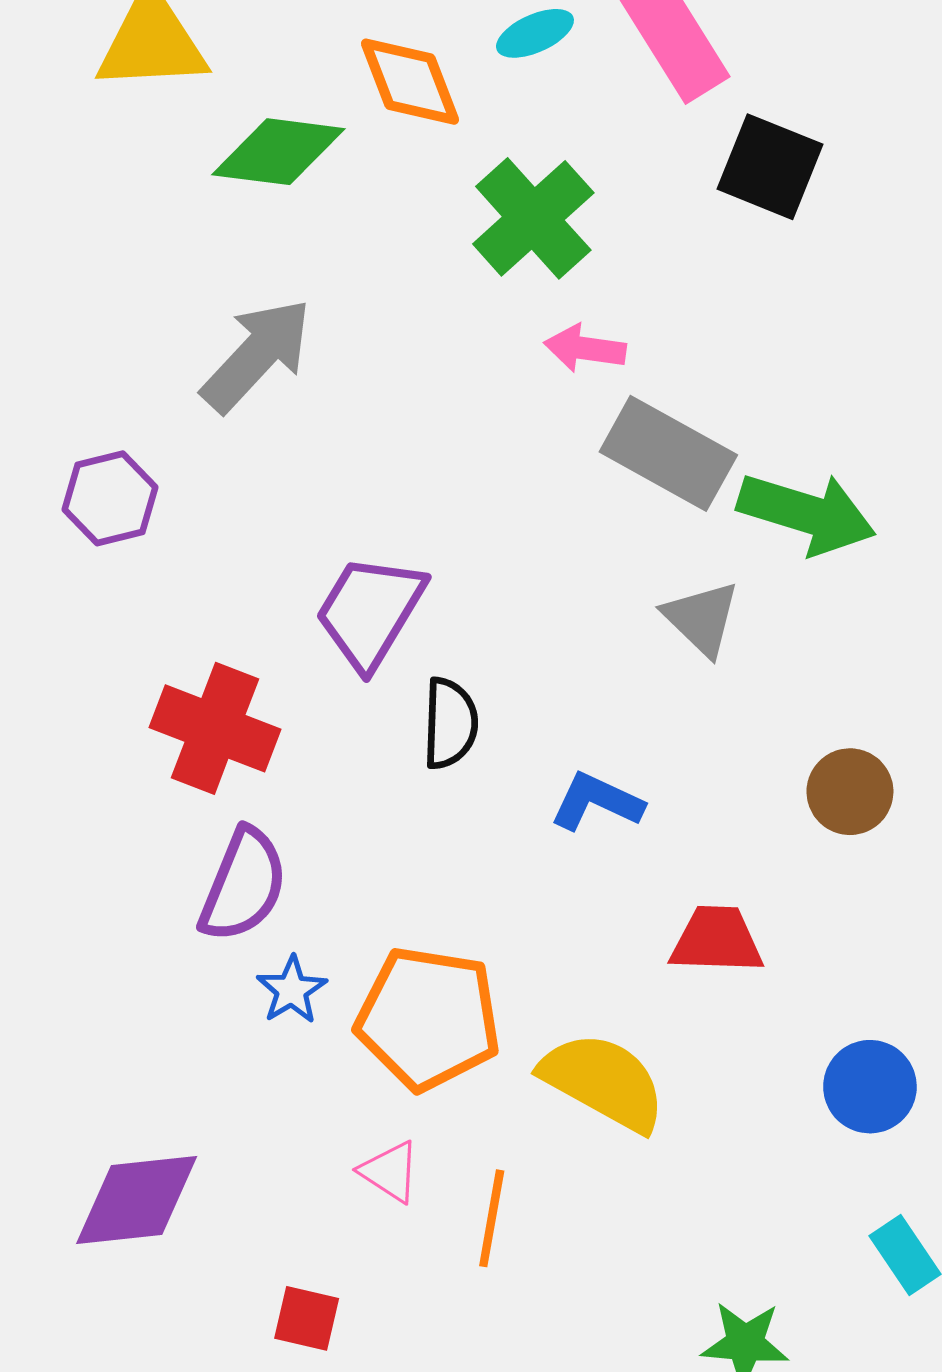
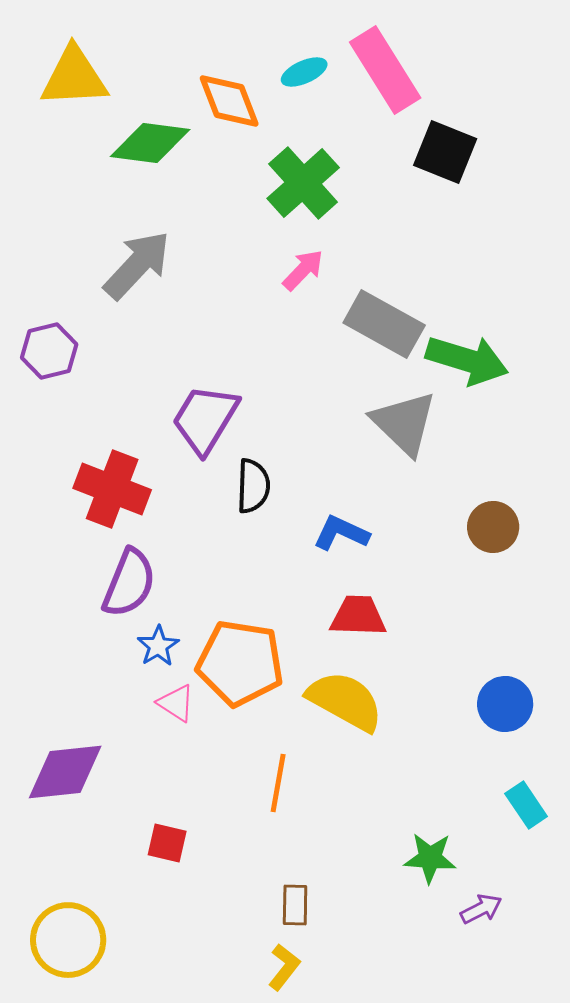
pink arrow: (585, 348) -> (303, 270), moved, turned 126
gray triangle: (702, 618) -> (404, 423), size x1.4
red trapezoid: (717, 940) -> (358, 616), moved
pink triangle: (390, 1172) -> (176, 703), moved

